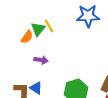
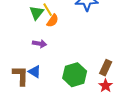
orange semicircle: (27, 37) -> (53, 21), moved

